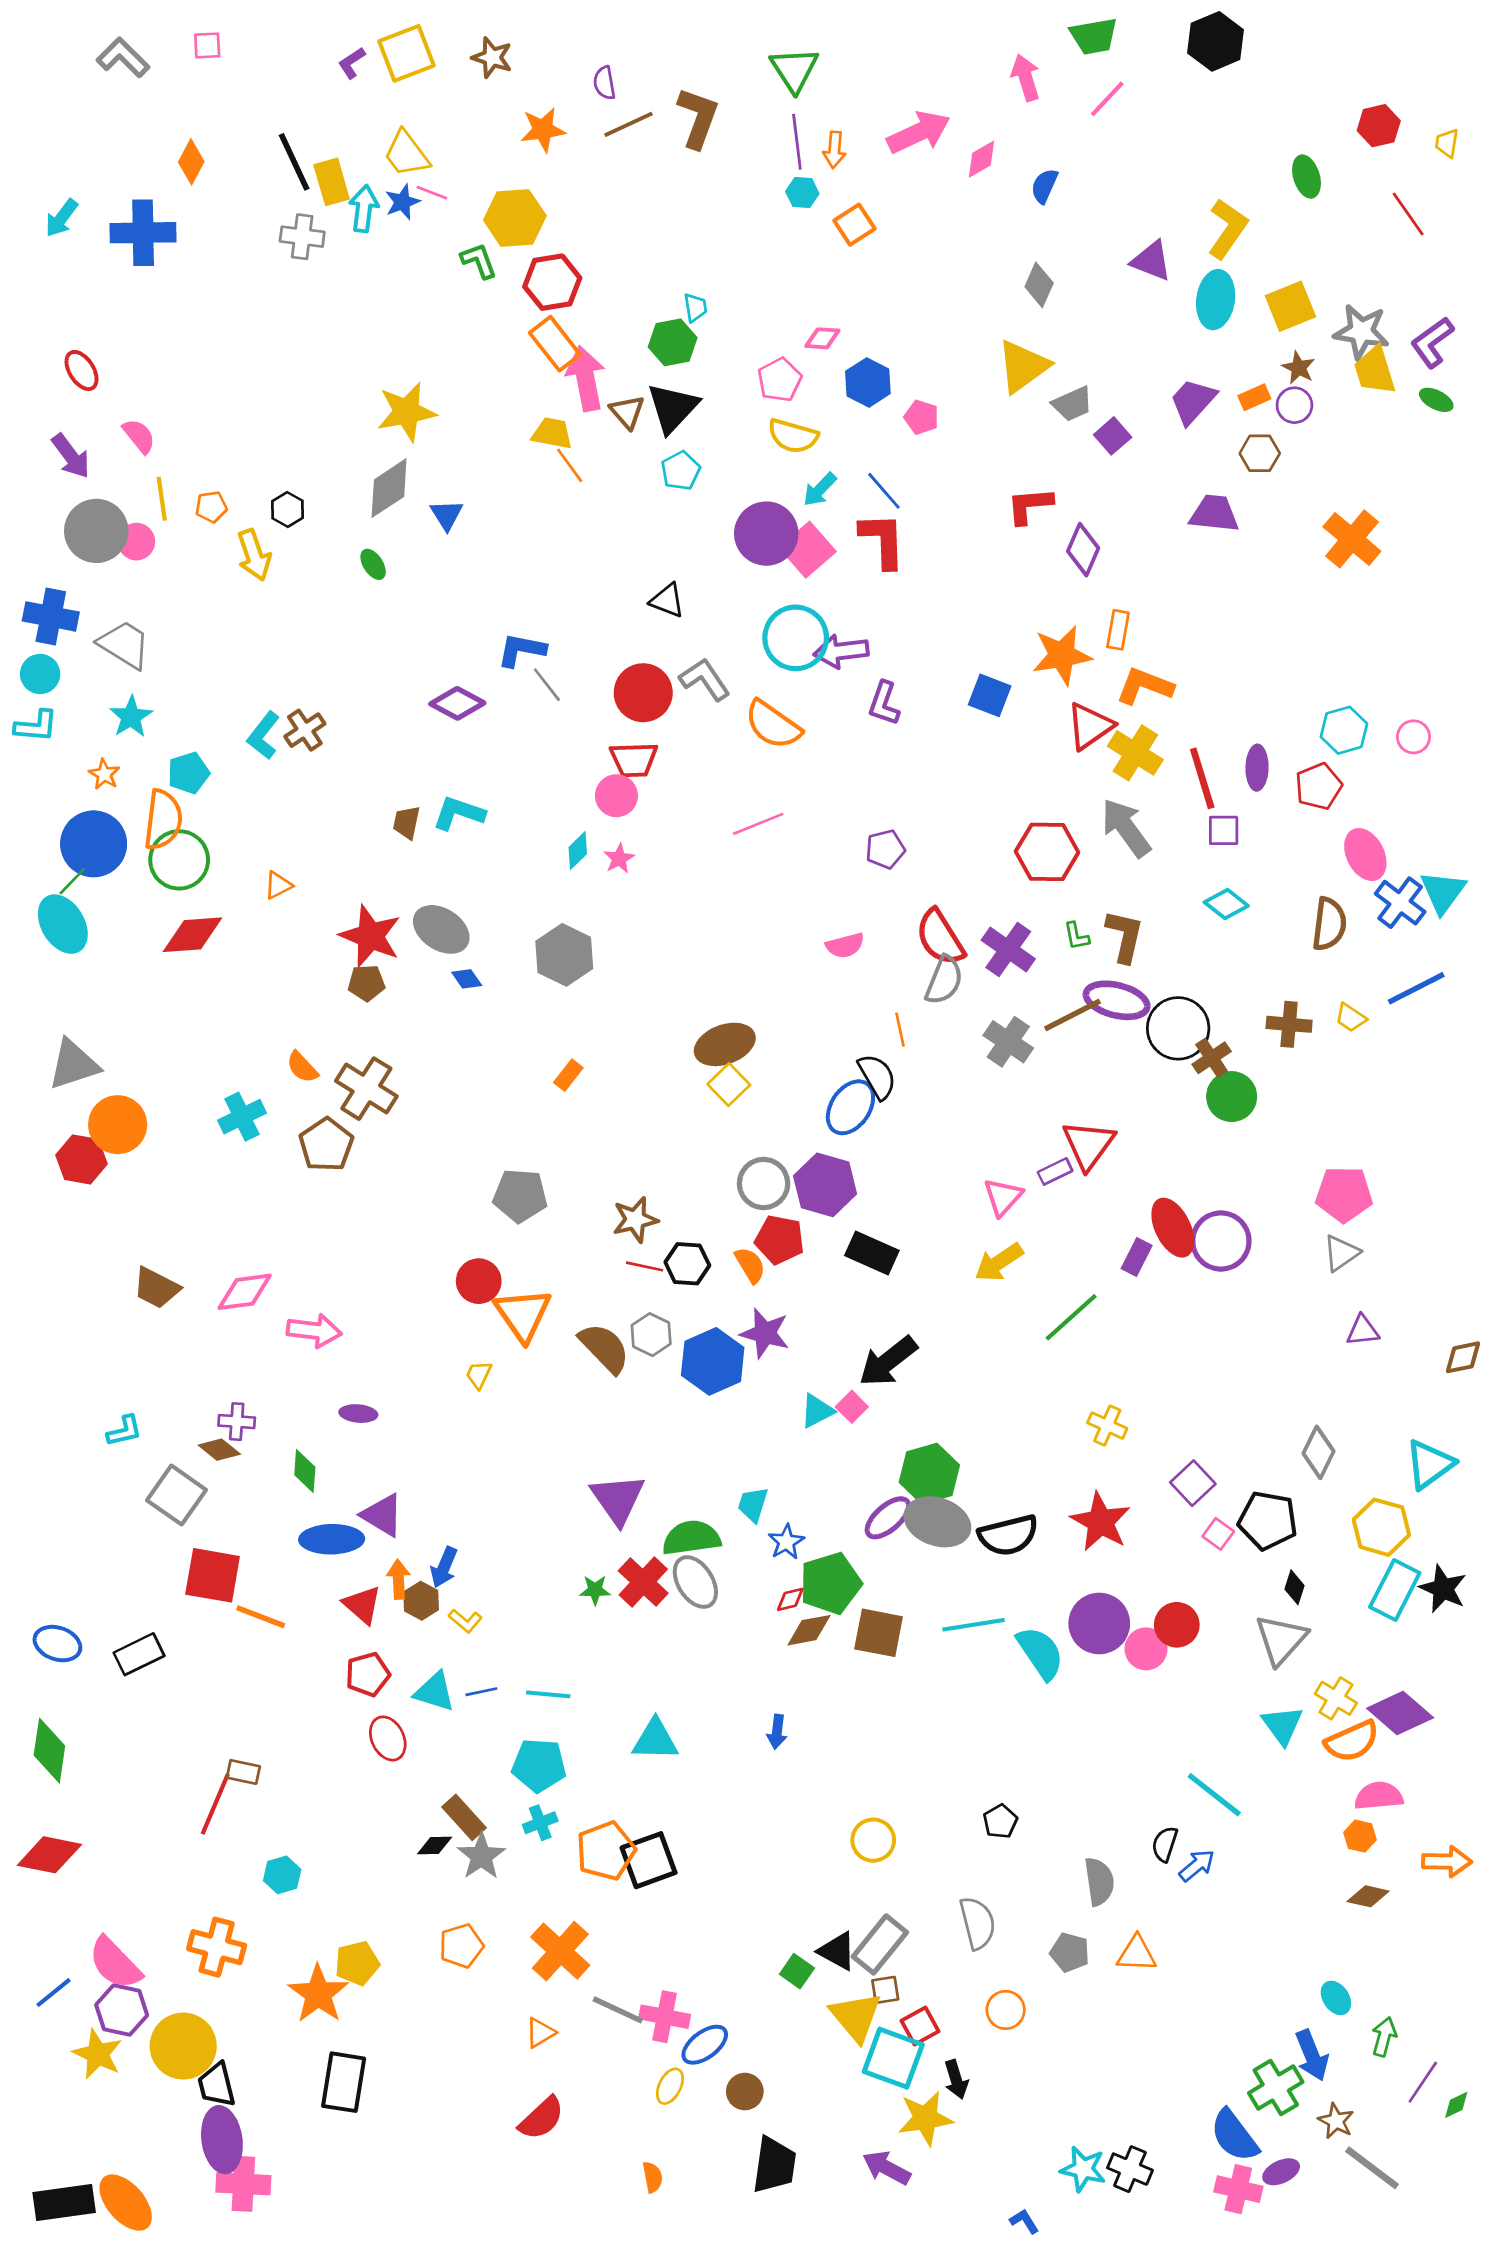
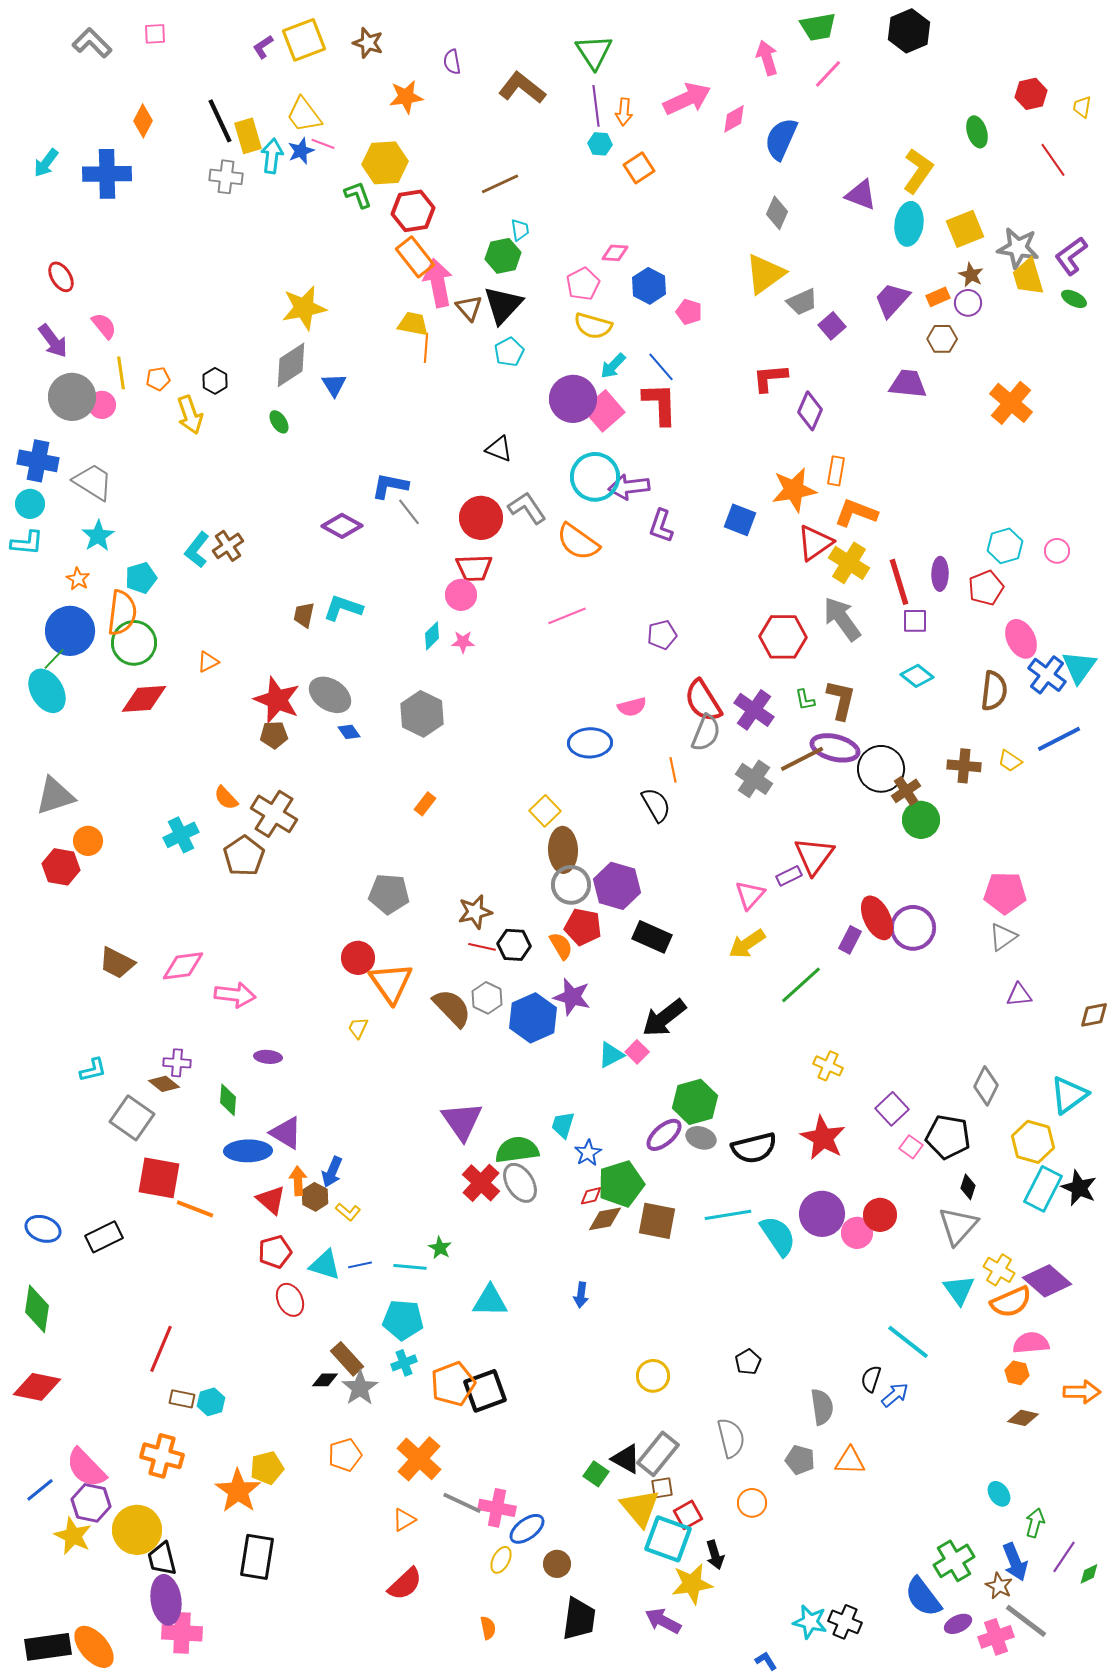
brown L-shape: (698, 118) -> (522, 88), turned -72
brown line: (628, 124) -> (500, 184), moved
blue semicircle: (1044, 186) -> (781, 139), size x1.6
orange line: (570, 465) -> (426, 348), turned 40
pink star: (619, 859) -> (463, 642), turned 30
brown ellipse: (725, 1044) -> (563, 850), moved, turned -72
blue ellipse: (850, 1107) -> (590, 743), moved, turned 54
orange circle: (118, 1125) -> (88, 841), size x0.7
gray ellipse: (937, 1522) -> (701, 1138), size x0.6
green star: (595, 1590) -> (440, 1248), moved, turned 30
brown rectangle: (243, 1772) -> (182, 1399), moved
blue arrow: (1312, 2055) -> (1015, 1562), moved
pink cross: (1238, 2189) -> (996, 1637), moved, turned -32

